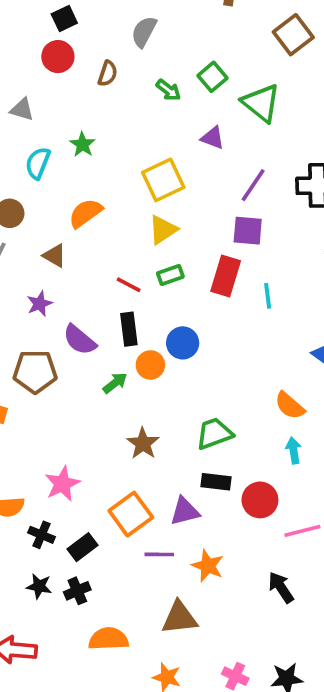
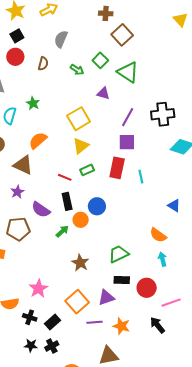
brown square: (293, 35) -> (122, 35), moved
brown triangle: (54, 256) -> (23, 165), size x1.5
black arrow: (281, 587) -> (157, 325), moved

